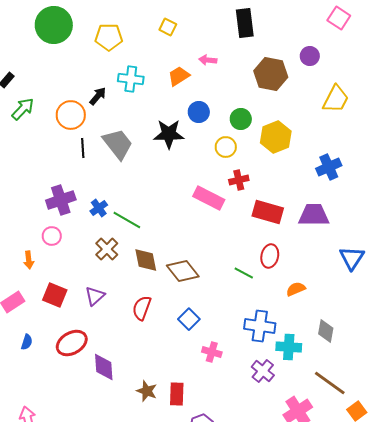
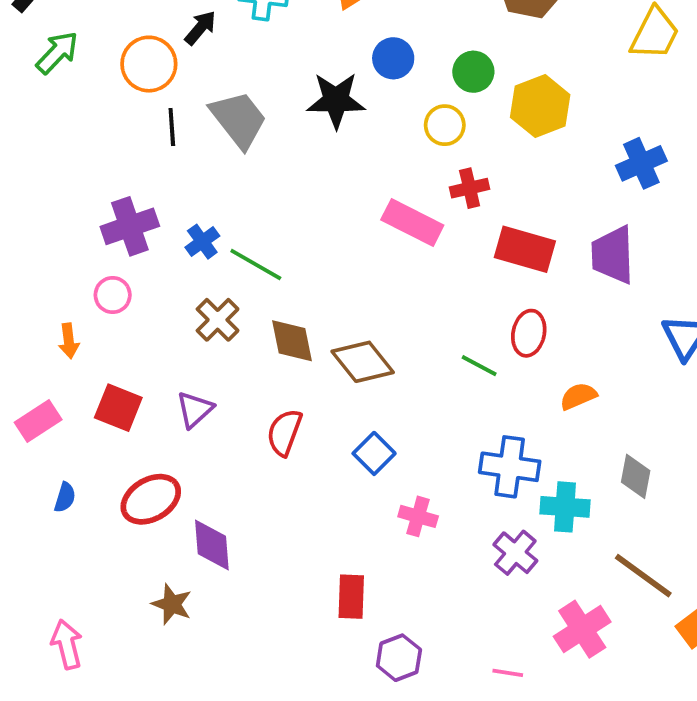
purple trapezoid: (314, 215) -> (613, 255), turned -92
brown star: (147, 391) -> (172, 604), moved

